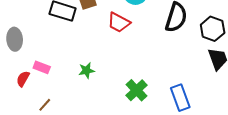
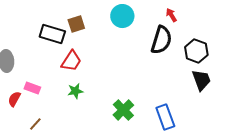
red trapezoid: (119, 23) -> (71, 61), moved, turned -85

